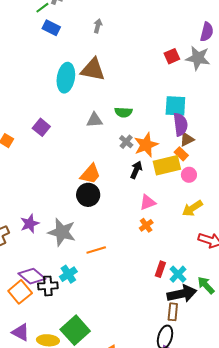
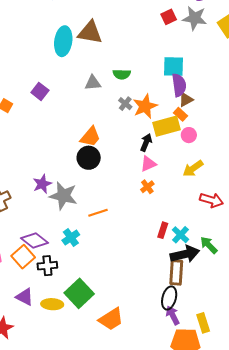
black arrow: (136, 170) -> (146, 142), moved
purple star: (30, 224) -> (42, 184), moved
black cross: (48, 286) -> (47, 266), moved
brown rectangle: (173, 312) -> (176, 272), size x1.4

